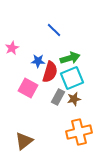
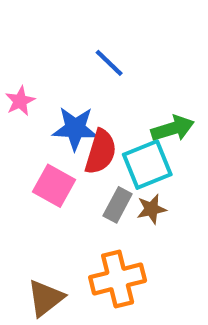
green arrow: (70, 58) -> (173, 129), moved
blue star: (38, 61) -> (75, 129), size x1.5
orange cross: (79, 132) -> (118, 279), moved

